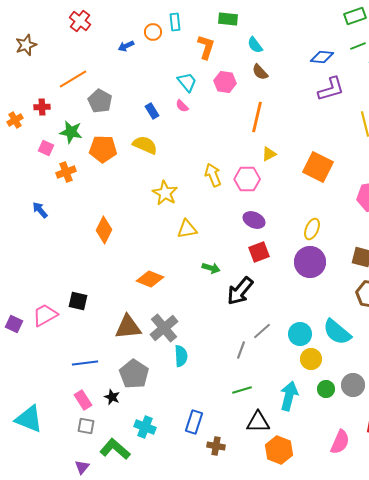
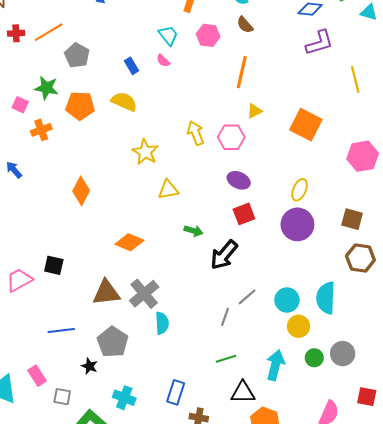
red cross: (42, 107) -> (16, 33), moved
cyan semicircle: (337, 332) -> (326, 298), turned 52
pink rectangle: (83, 400) -> (37, 376), moved

